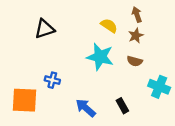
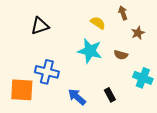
brown star: (136, 36) -> (138, 33), moved
blue cross: (52, 80) -> (47, 72), size x1.6

